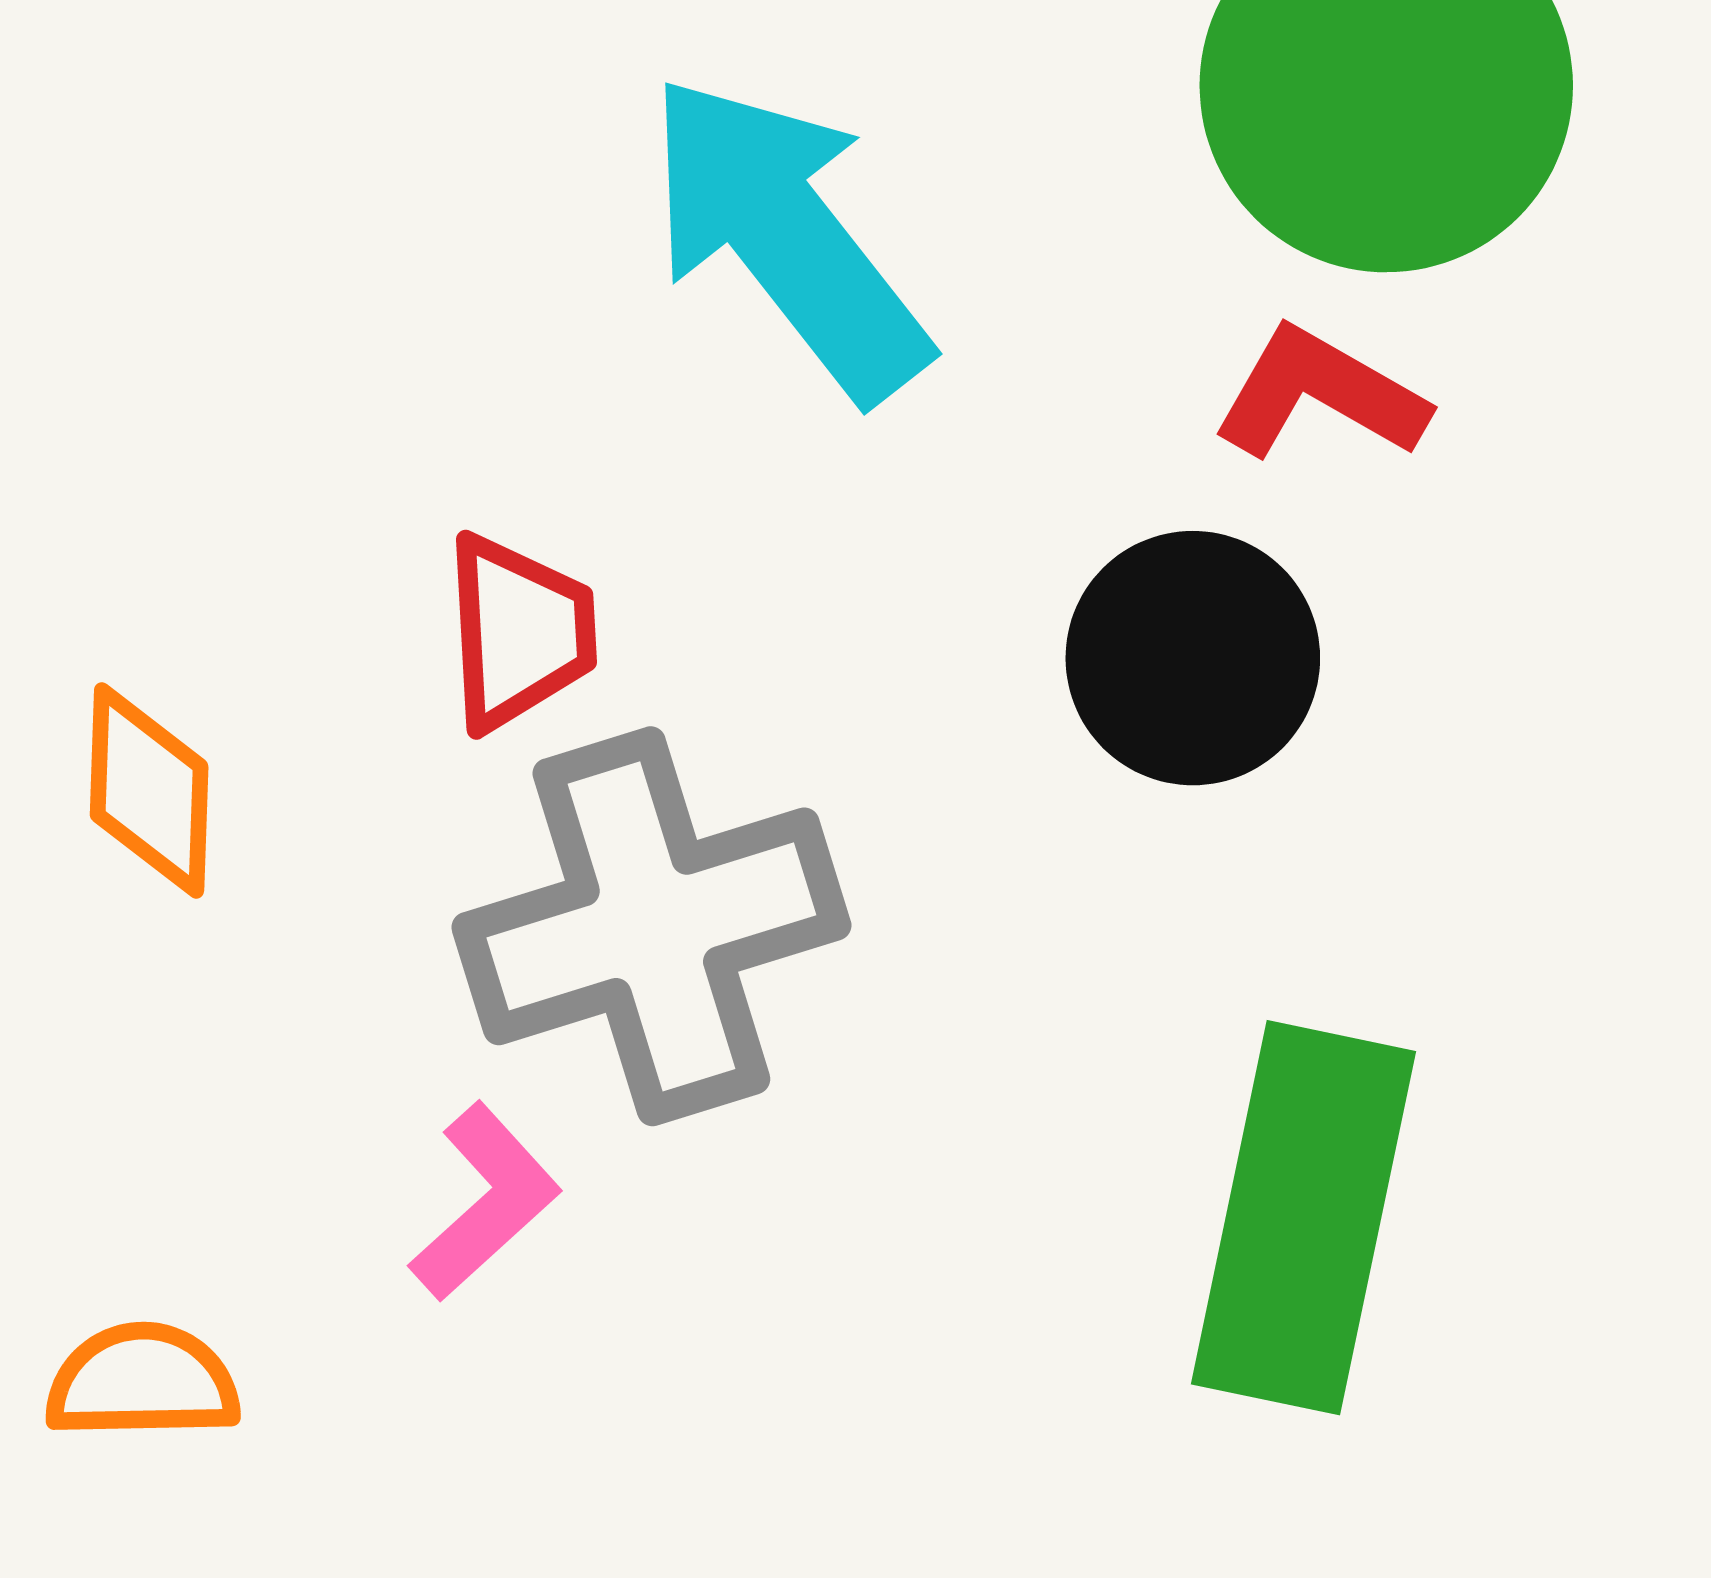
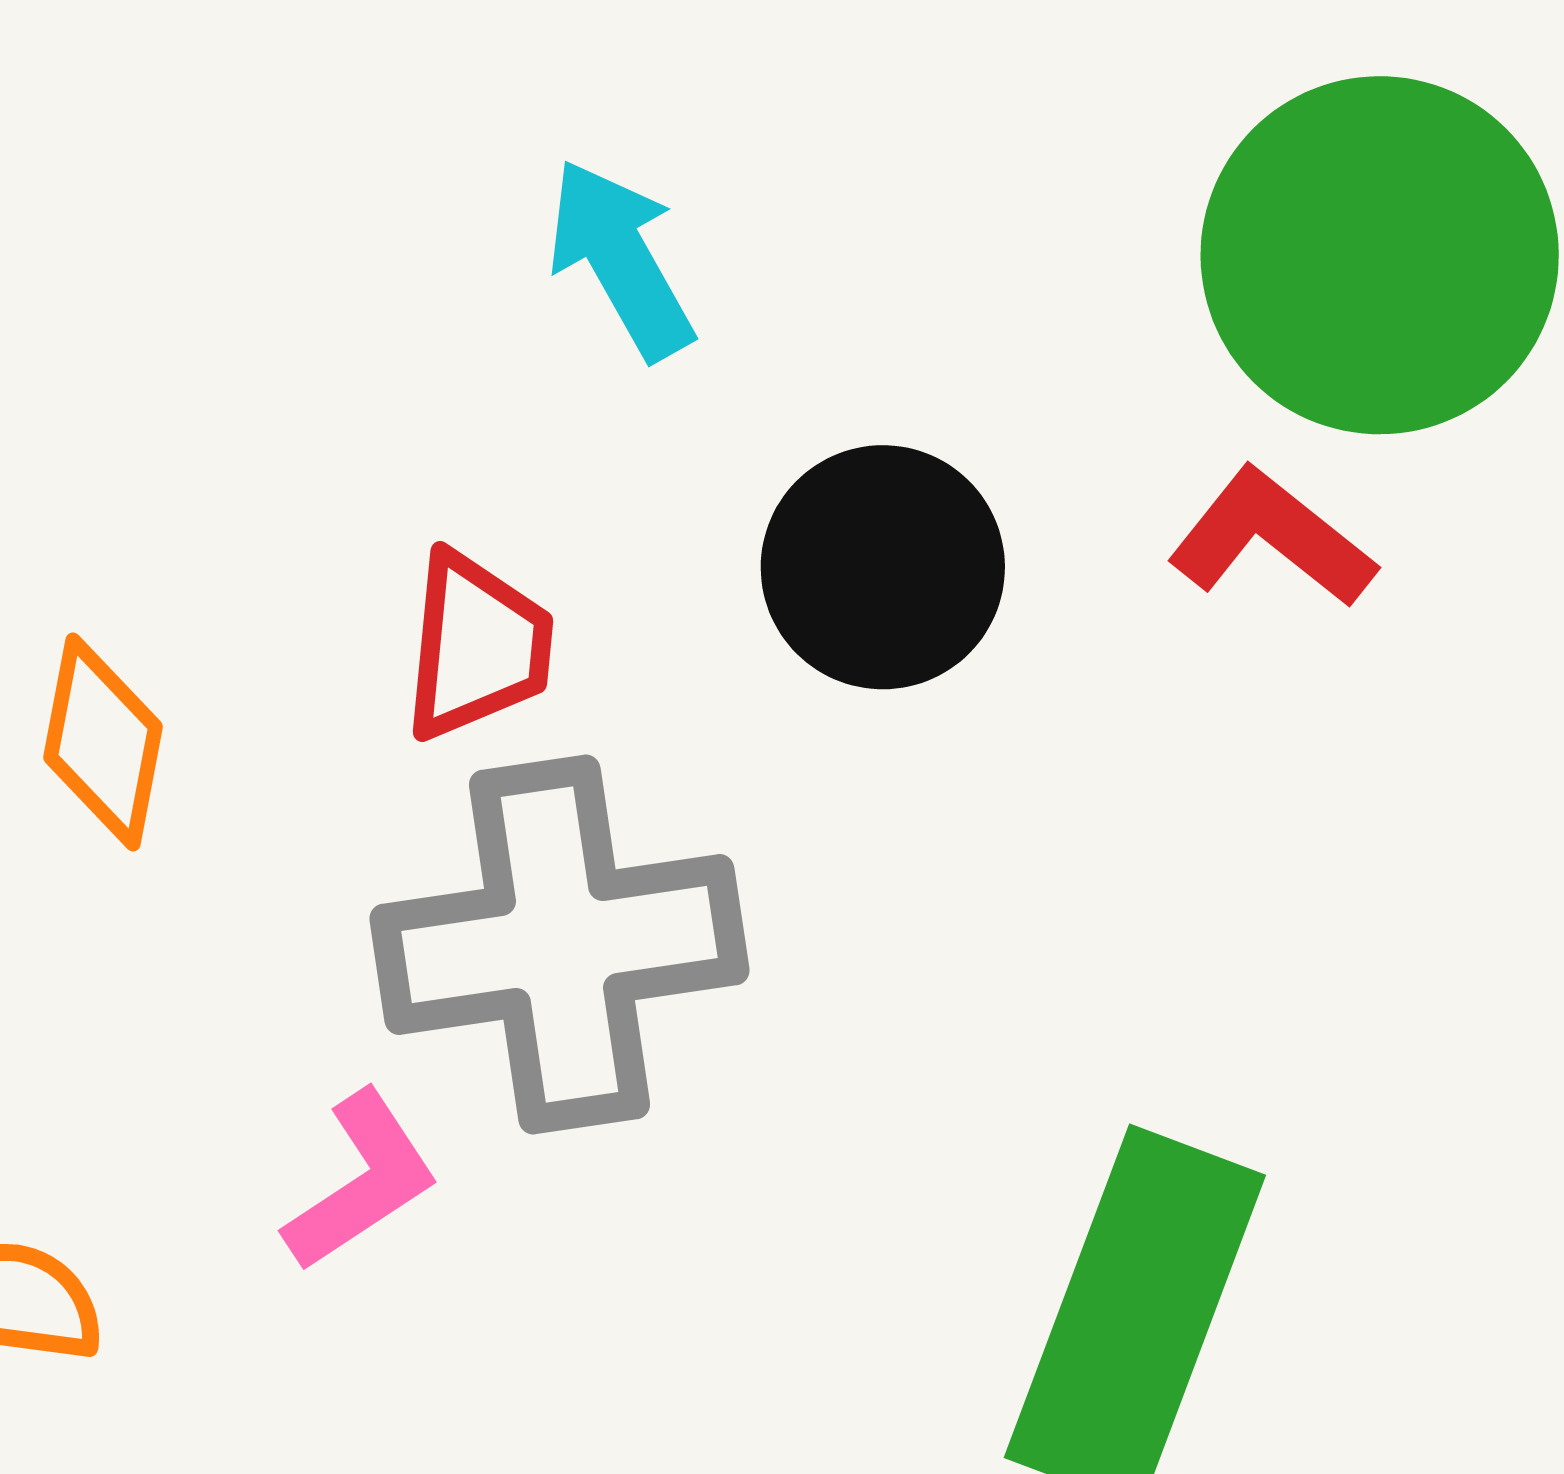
cyan arrow: (787, 237) -> (621, 259), moved, size x0.6
black circle: (1193, 658) -> (883, 567), moved

